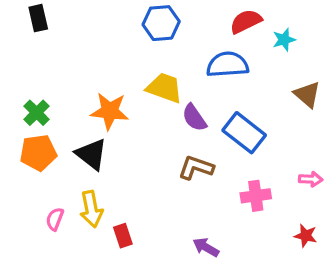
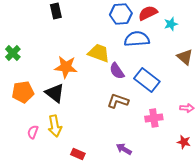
black rectangle: (38, 18) -> (56, 11), moved
blue hexagon: (161, 23) -> (121, 14), moved
green cross: (37, 113) -> (13, 53), moved
red rectangle: (123, 236) -> (78, 154), moved, turned -48

